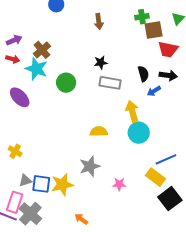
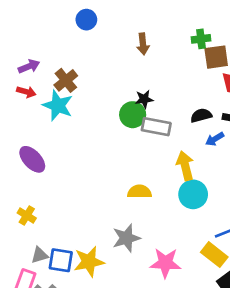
black semicircle: (143, 74) -> (201, 115), turned -91
green circle: (66, 83) -> (133, 115), moved
purple ellipse: (20, 97) -> (32, 159), moved
pink star: (119, 184) -> (165, 263), size x1.6

